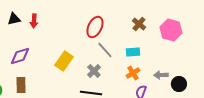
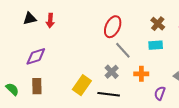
cyan rectangle: (133, 52) -> (156, 45), moved
yellow rectangle: (64, 61) -> (82, 85), moved
orange cross: (133, 73) -> (141, 74), moved, turned 32

